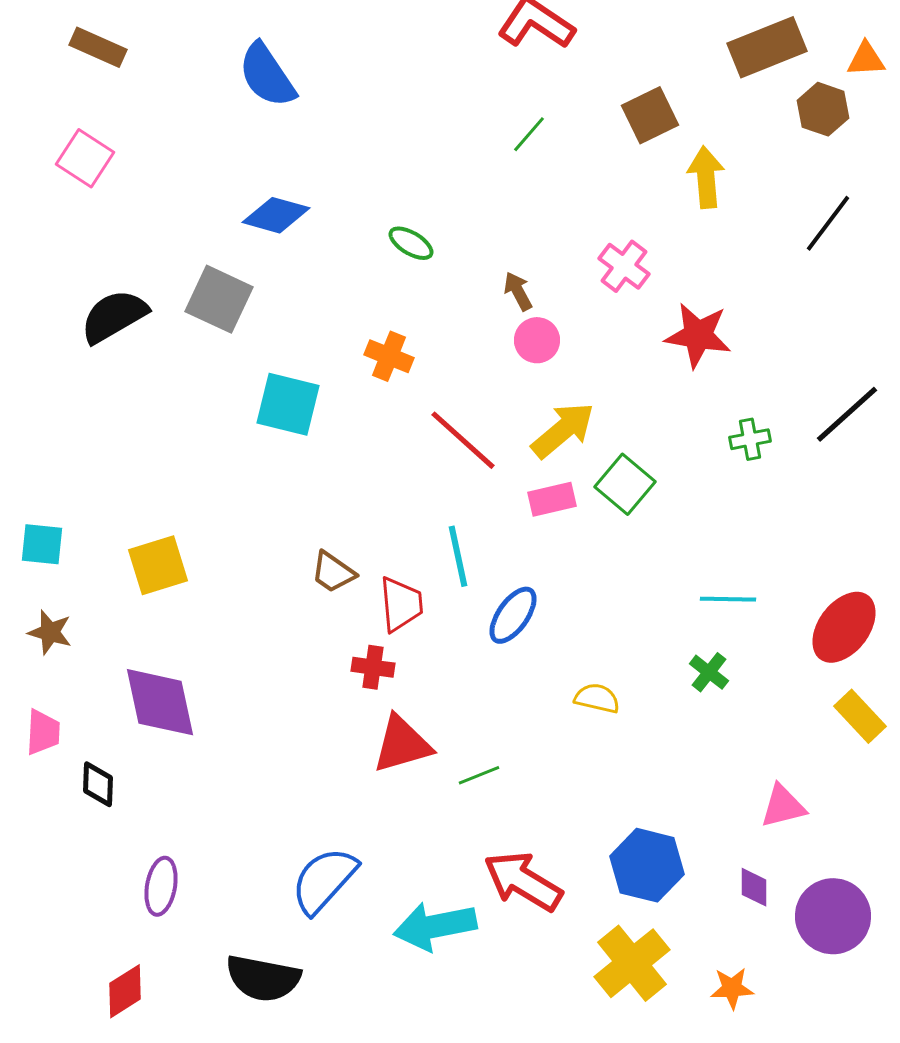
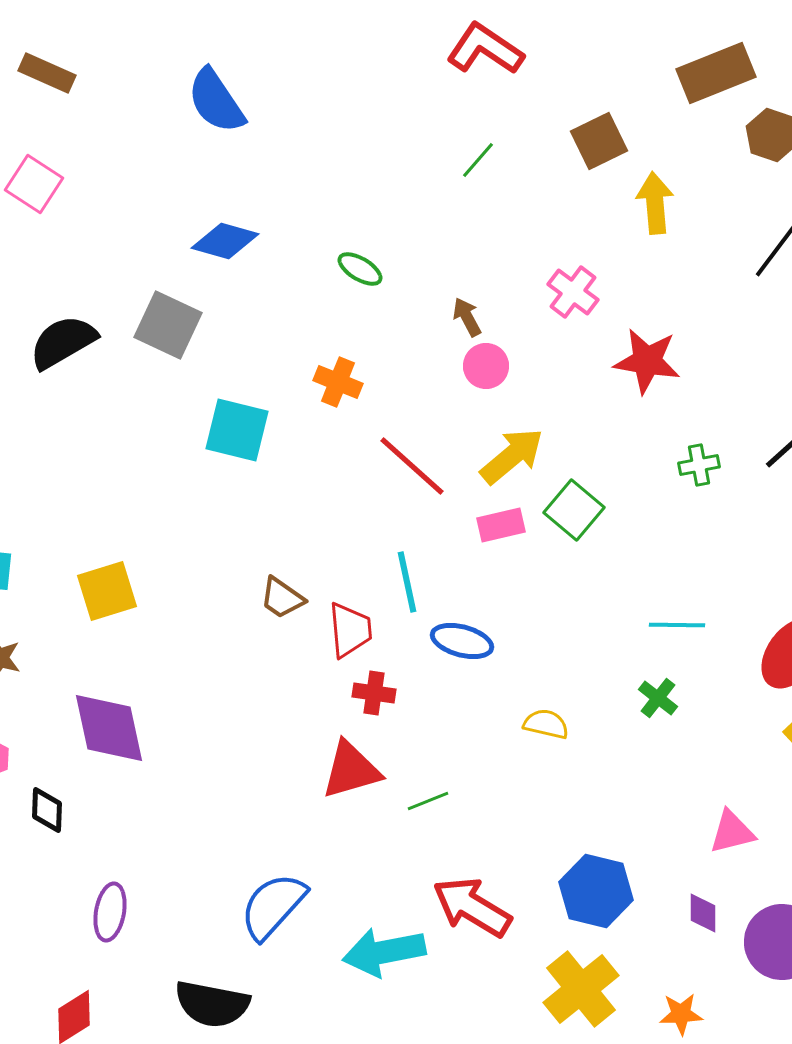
blue ellipse: (513, 615) -> (462, 641), turned 70
red cross: (373, 667) -> (374, 693), moved

